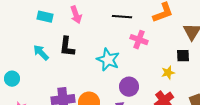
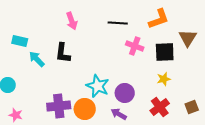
cyan rectangle: (45, 17) -> (20, 41), moved
black square: (183, 56) -> (165, 52), moved, size x1.5
cyan star: (108, 60) -> (98, 86), moved

